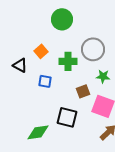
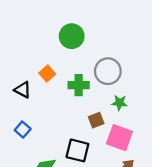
blue square: (45, 81) -> (23, 129), moved, turned 32

